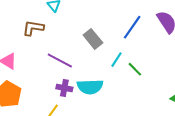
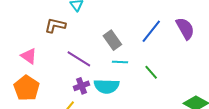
cyan line: (116, 60) -> (120, 62), moved, turned 56
purple cross: (64, 88) -> (81, 86), turned -35

